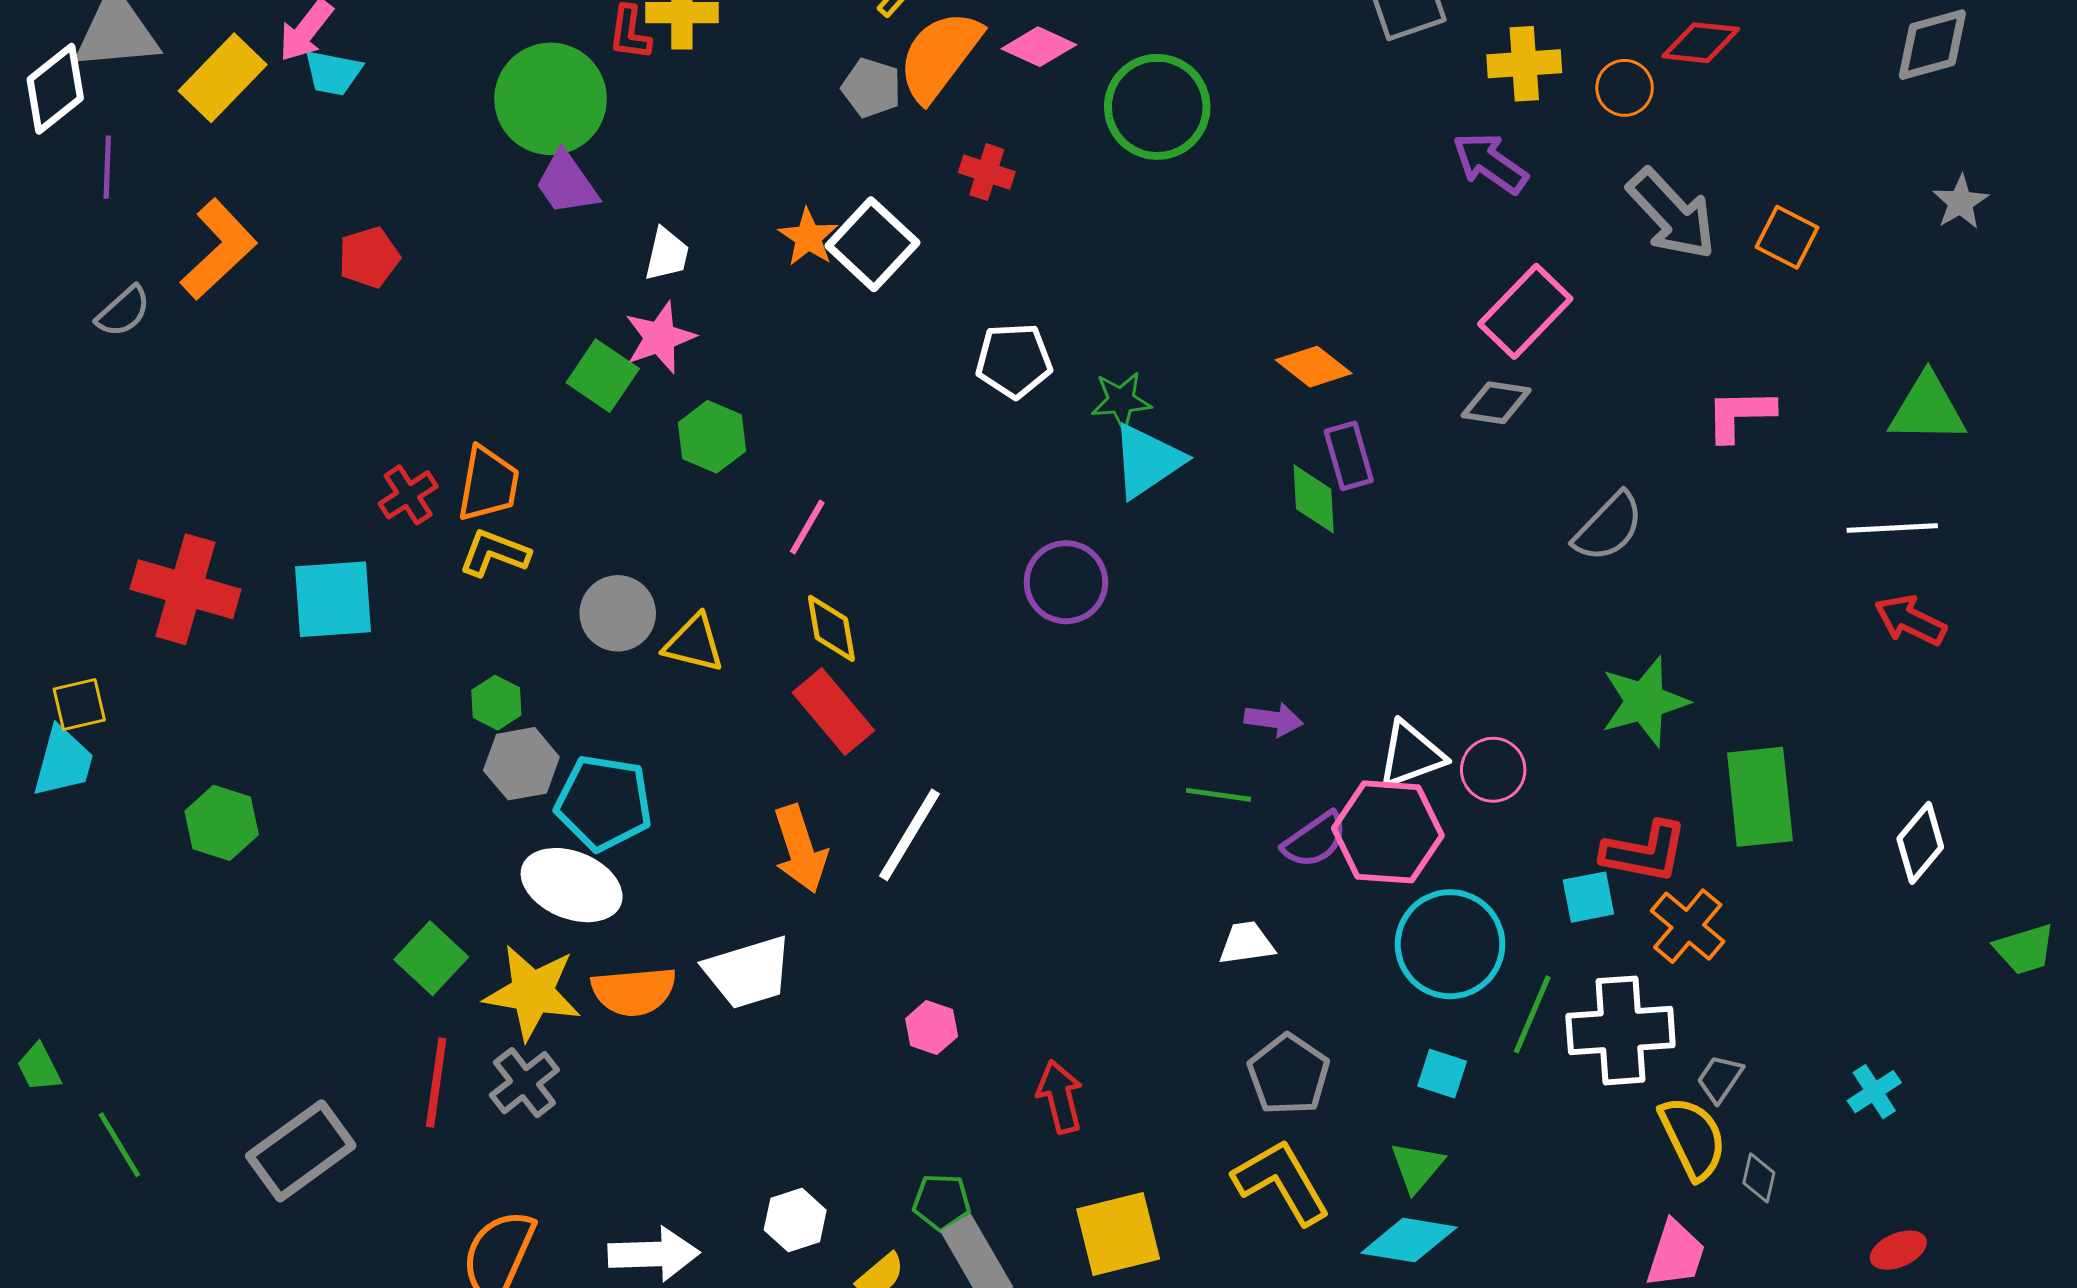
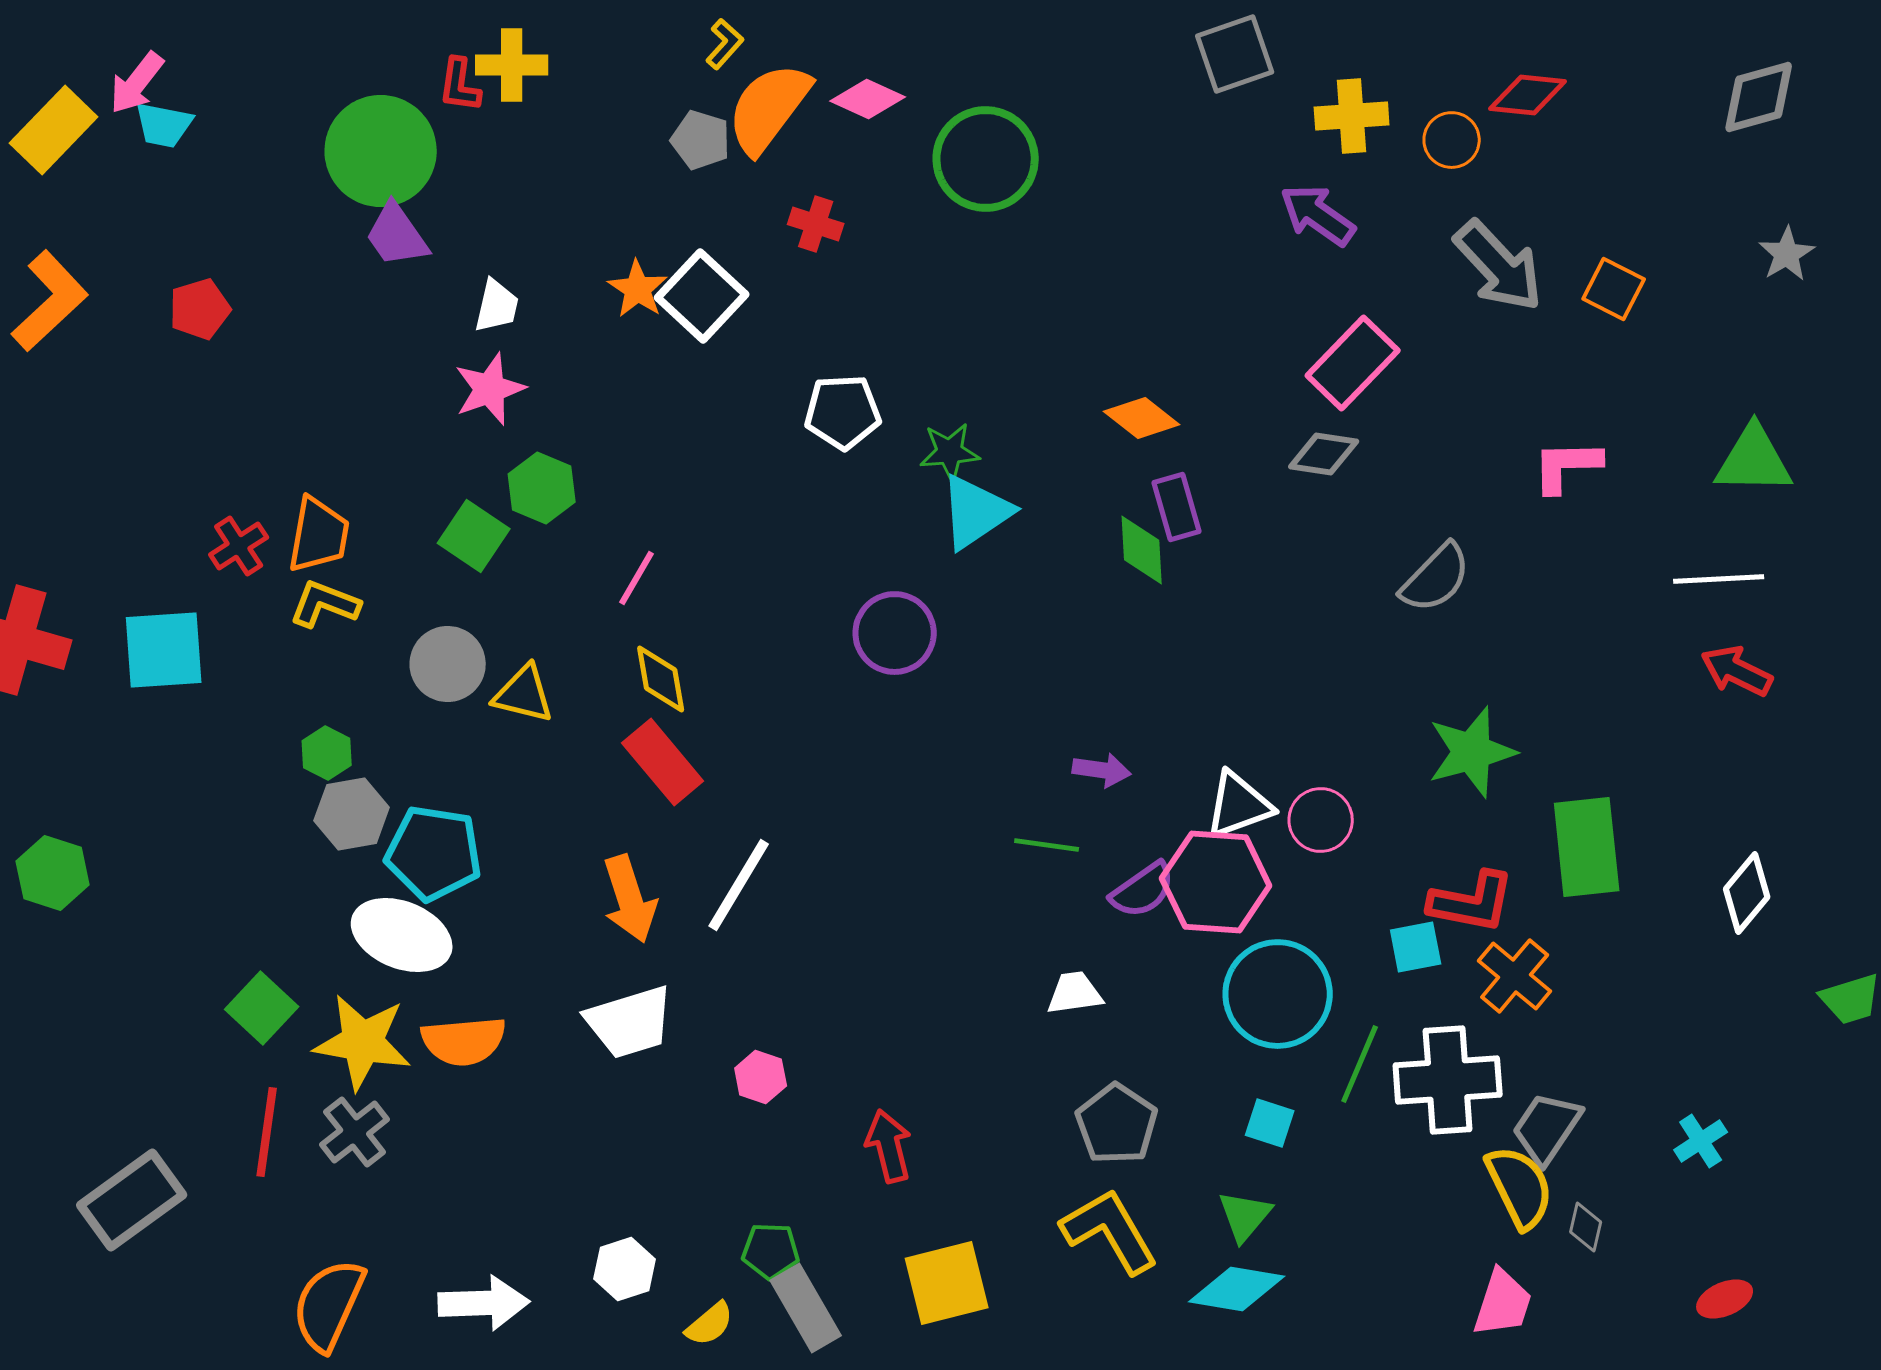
green square: (603, 376) -> (474, 536), moved
white trapezoid: (748, 972) -> (630, 1022), moved
gray trapezoid: (1720, 1079) -> (1547, 1128), size x1.5

